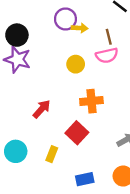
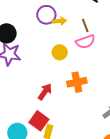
red arrow: (42, 109) -> (45, 92), moved
red square: (77, 133) -> (39, 121), moved

